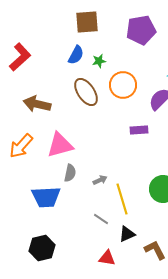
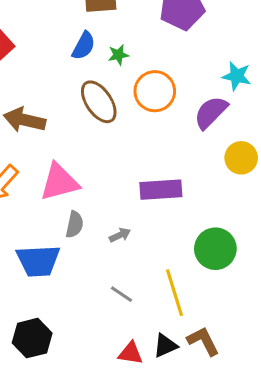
purple rectangle: (139, 130) -> (161, 190), moved, size x1.5
yellow line: (122, 199) -> (174, 293), moved
black triangle: (127, 234) -> (165, 346), moved

